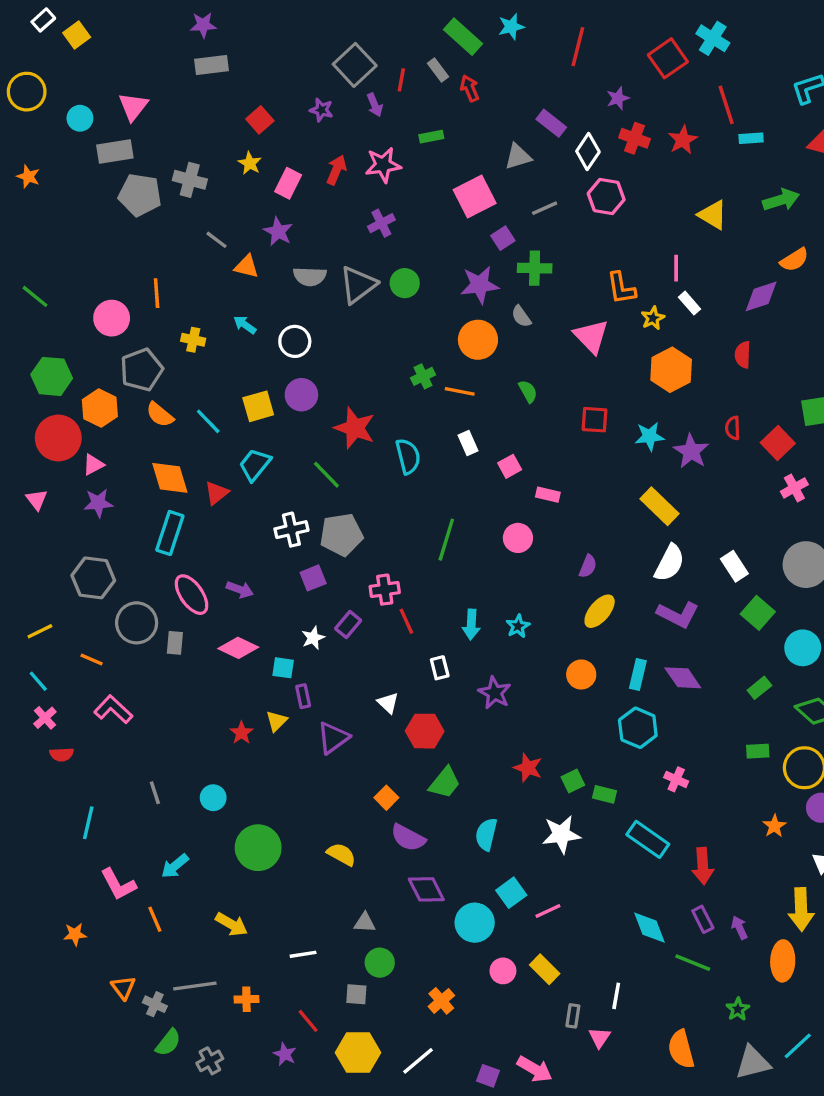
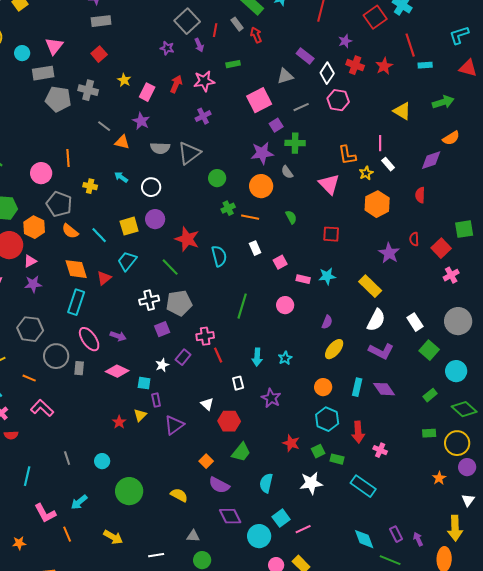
red square: (260, 120) -> (99, 54), moved
green circle: (405, 283) -> (217, 178), moved
gray pentagon: (142, 370) -> (59, 204), turned -30
cyan star: (650, 436) -> (327, 276), moved
cyan hexagon: (638, 728) -> (327, 419), moved
red arrow: (703, 866) -> (358, 432), moved

